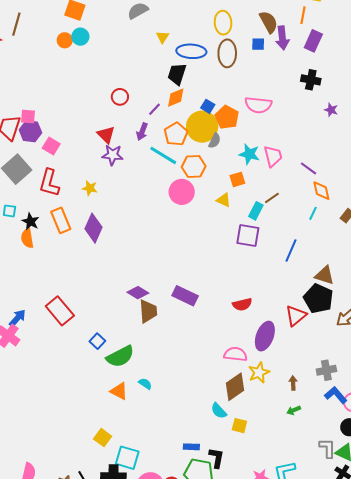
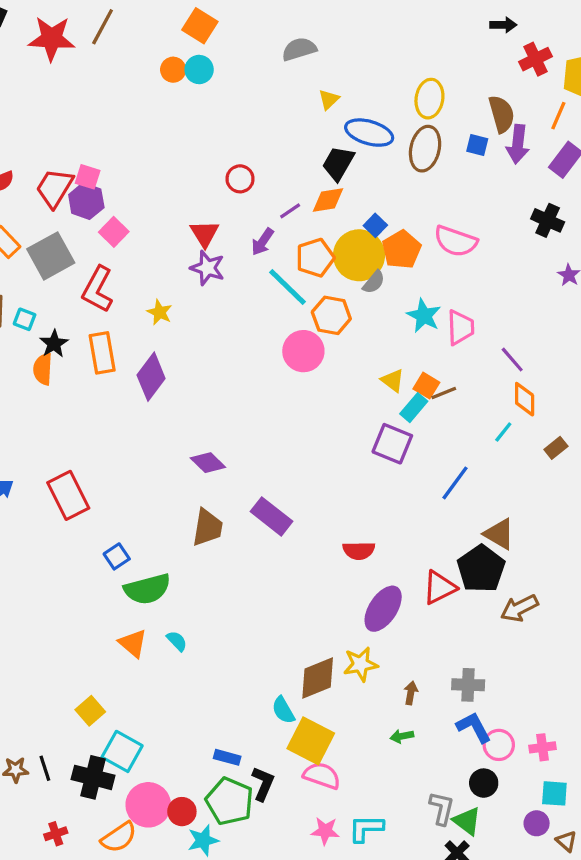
orange square: (237, 179) -> (426, 386), moved, turned 35
yellow triangle: (224, 200) -> (393, 380), moved
purple diamond: (138, 293) -> (208, 463), moved
pink semicircle: (235, 354) -> (322, 776), moved
yellow square: (239, 426) -> (311, 741), size x1.8

